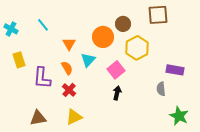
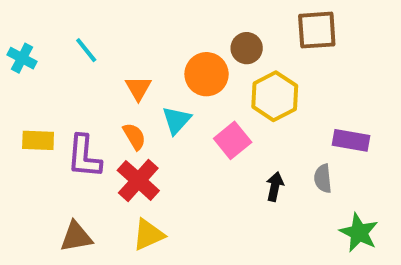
yellow rectangle: (19, 60) -> (38, 140), moved, turned -70
red cross: (69, 90) -> (138, 180), size x1.5
black arrow: (117, 93) -> (275, 187), moved

